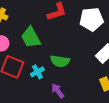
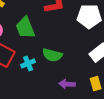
purple arrow: (58, 91) -> (67, 84), moved, turned -56

